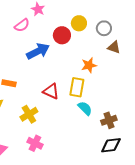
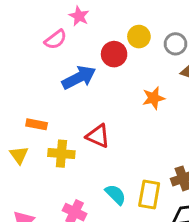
yellow rectangle: (77, 87) -> (149, 195), moved
cyan semicircle: (85, 108) -> (116, 195), moved
yellow cross: (29, 114) -> (61, 154), moved, turned 36

